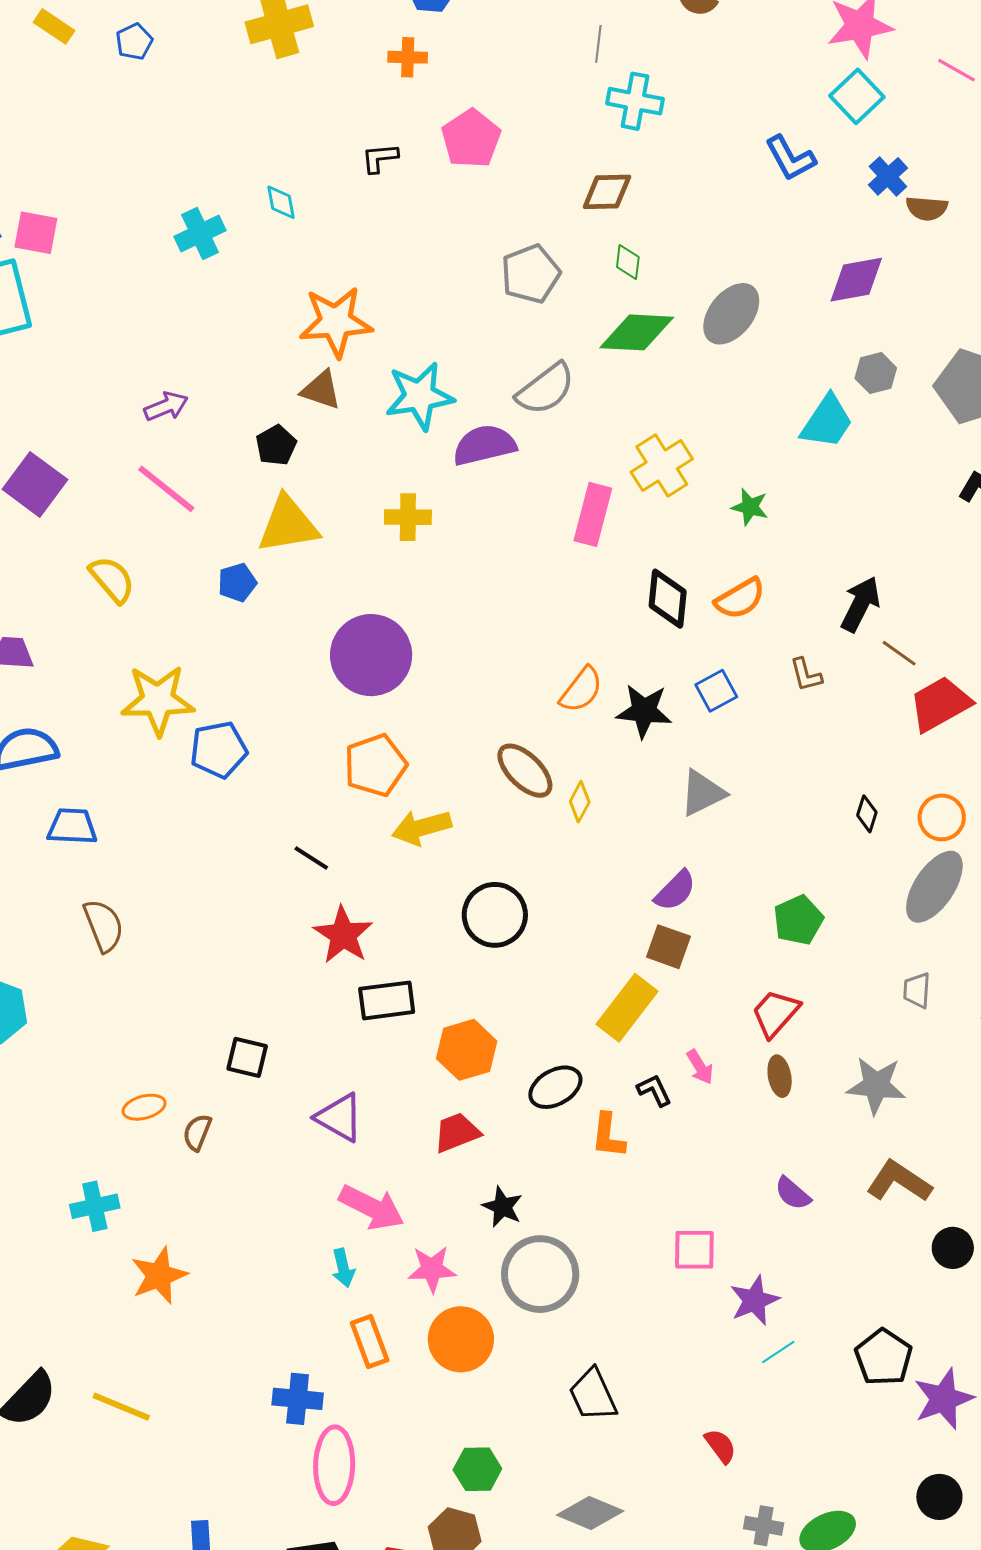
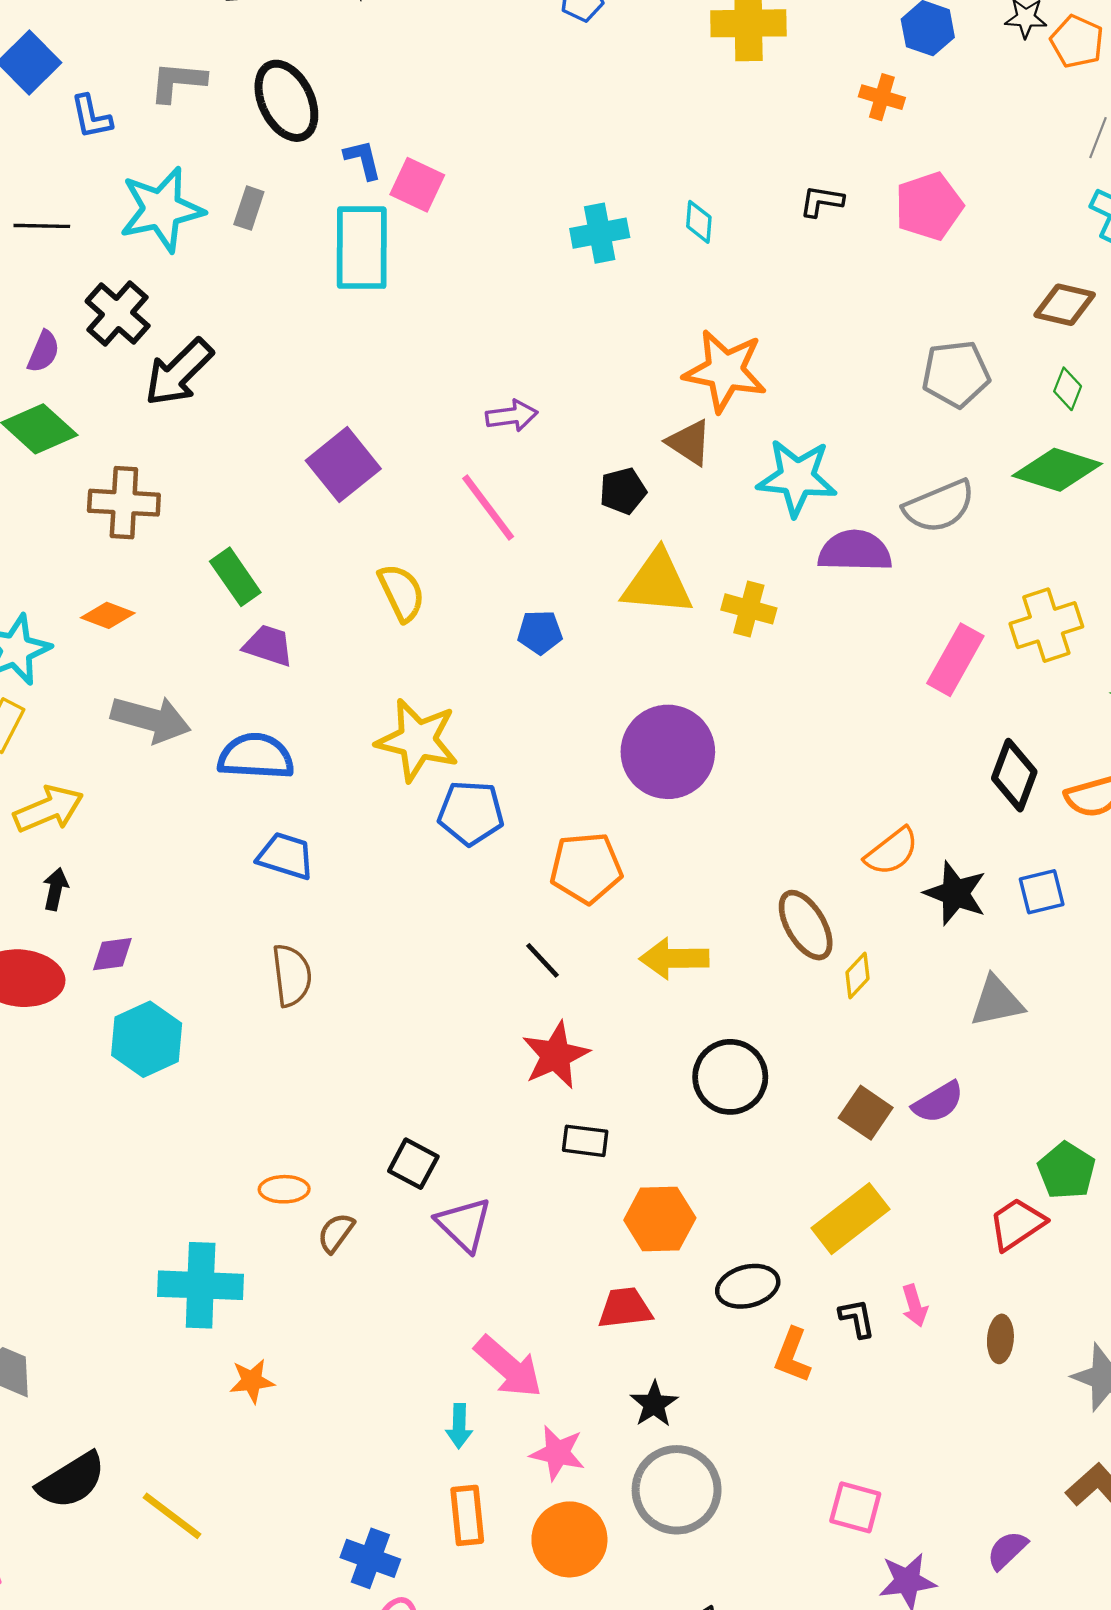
yellow triangle: (288, 524) -> (657, 583), moved
orange pentagon: (375, 765) -> (586, 868), moved
green pentagon: (798, 920) -> (1066, 1171), turned -30
brown square: (668, 947) -> (866, 1113), moved
black rectangle: (387, 1000) -> (585, 1141), size x0.7
red trapezoid: (776, 1013) -> (1017, 1224), moved
purple triangle: (339, 1117) -> (464, 1224), moved
purple semicircle: (793, 1193) -> (1007, 1550), moved, turned 81
cyan cross: (95, 1206) -> (201, 1285), size x1.5
orange star: (159, 1276) -> (252, 1381), size x0.7

